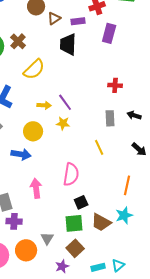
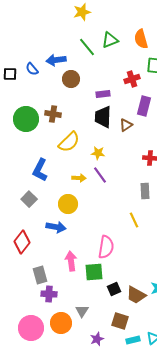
brown triangle: (54, 18) -> (126, 125), moved
purple rectangle: (78, 21) -> (103, 94), moved
brown cross: (18, 41) -> (53, 114), turned -35
yellow star: (63, 123) -> (98, 153), moved
black square: (81, 202) -> (114, 289), moved
green square: (74, 223) -> (94, 272), moved
brown square: (75, 248) -> (120, 321), moved, turned -30

